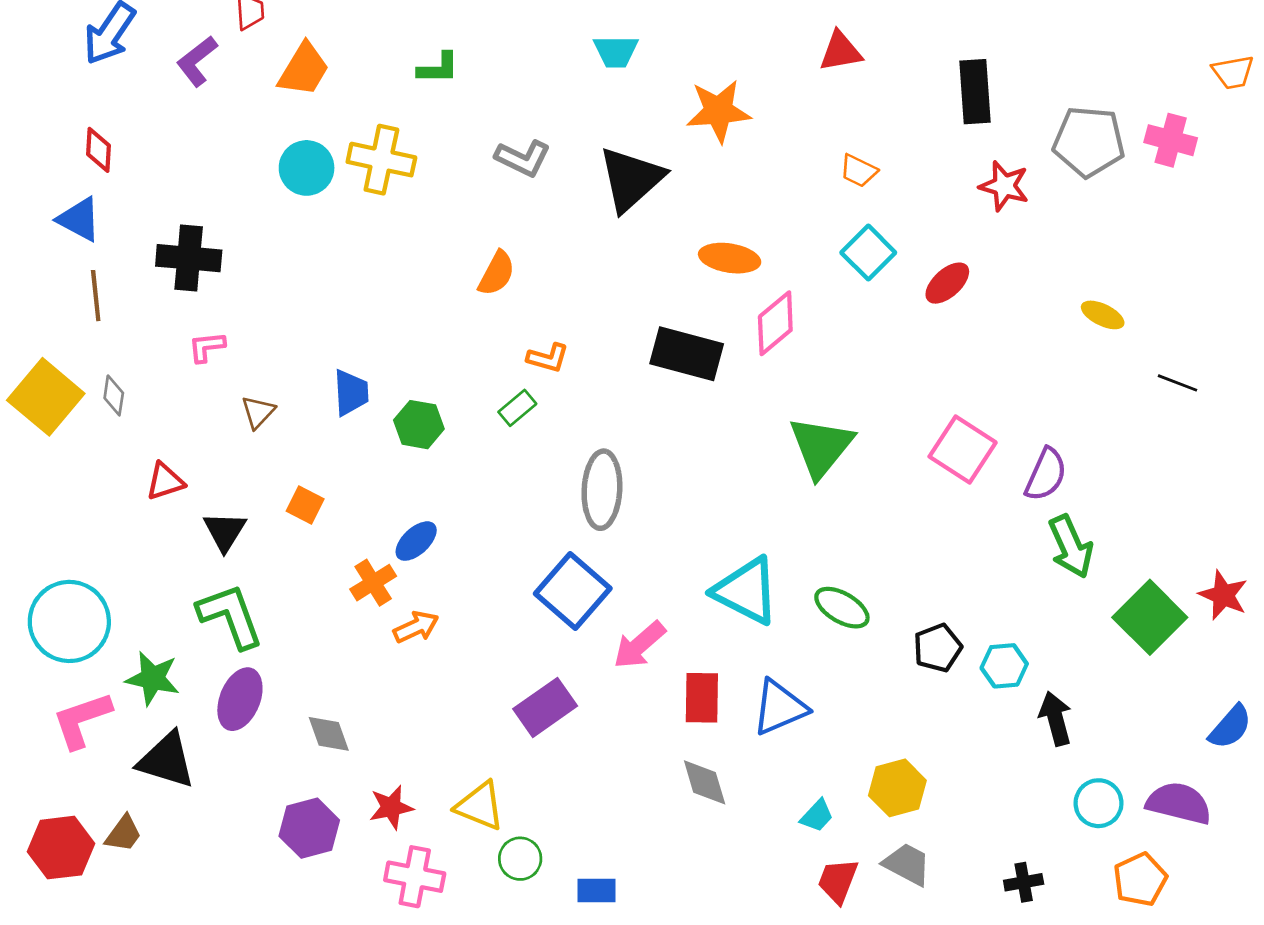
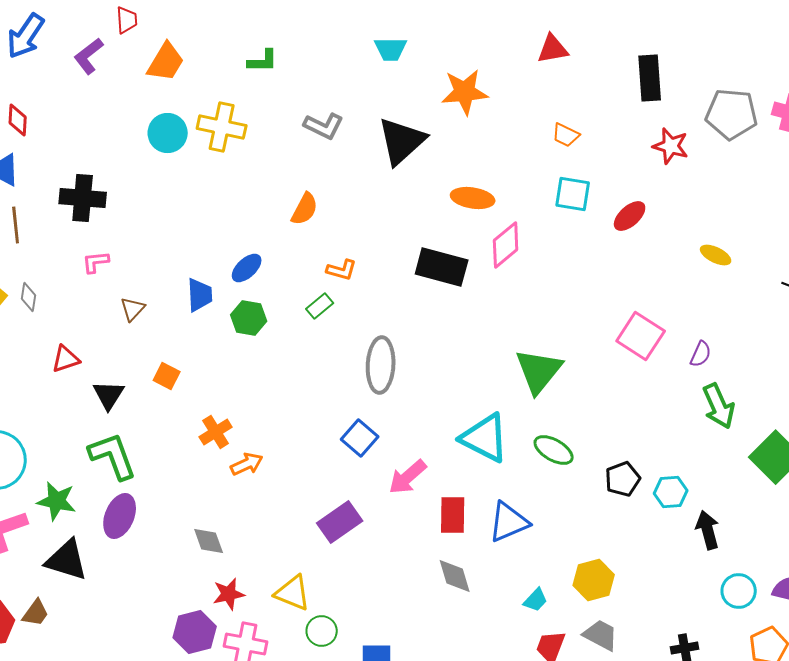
cyan square: (868, 253) -> (573, 194), turned -36
yellow ellipse: (1103, 315) -> (716, 255), moved
green triangle: (821, 447) -> (539, 371), moved
purple semicircle: (1046, 474) -> (701, 354), size x0.7
blue ellipse: (416, 541) -> (247, 268), moved
blue square: (573, 591) -> (360, 438), size x0.7
gray diamond: (329, 734) -> (209, 541), moved
purple hexagon: (309, 828) -> (195, 632), moved

